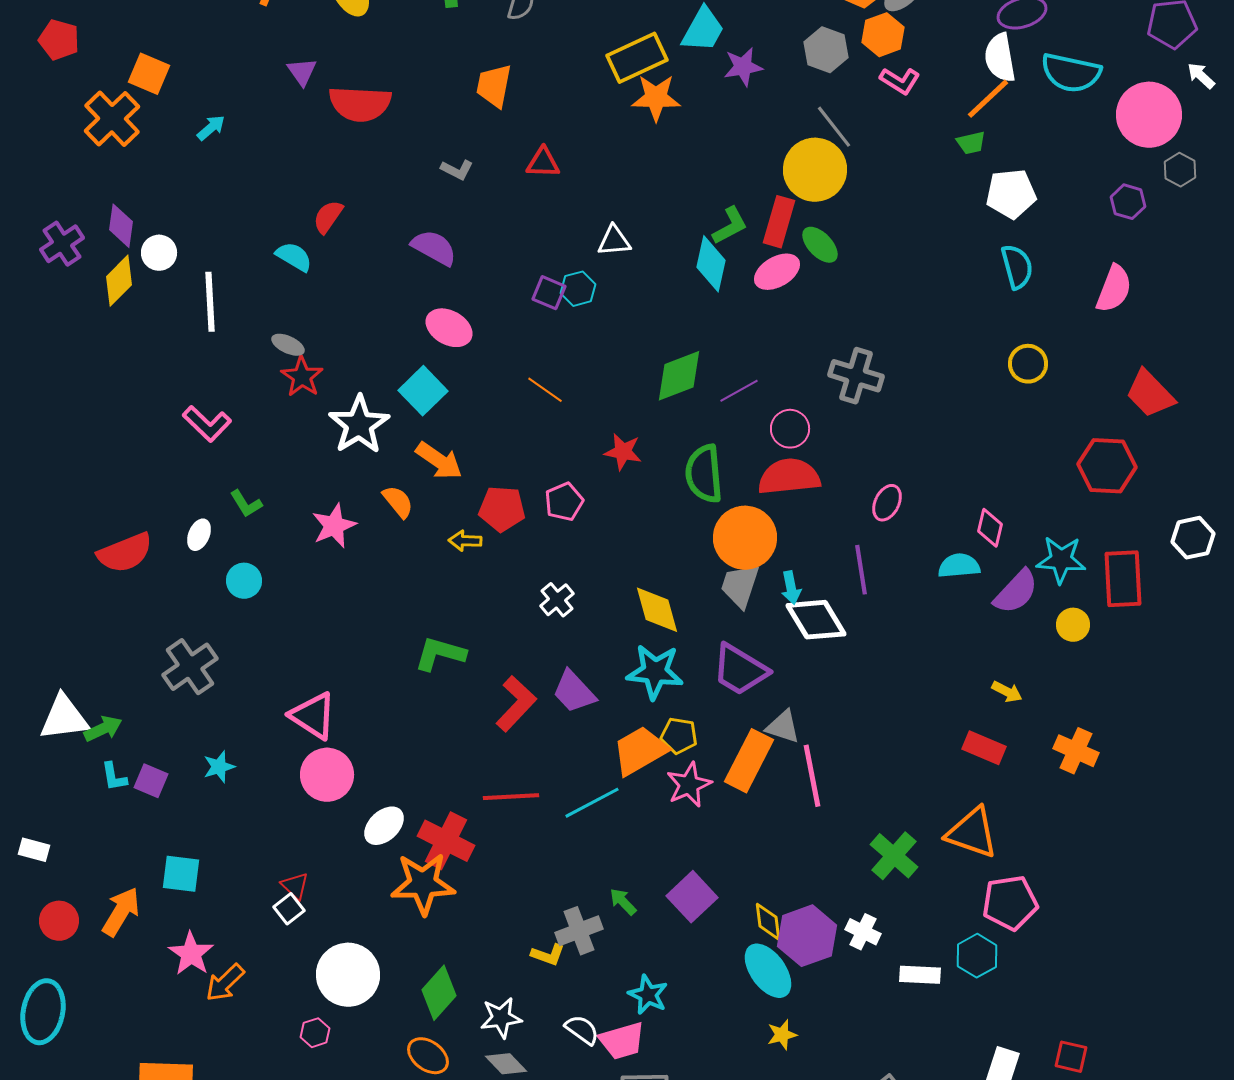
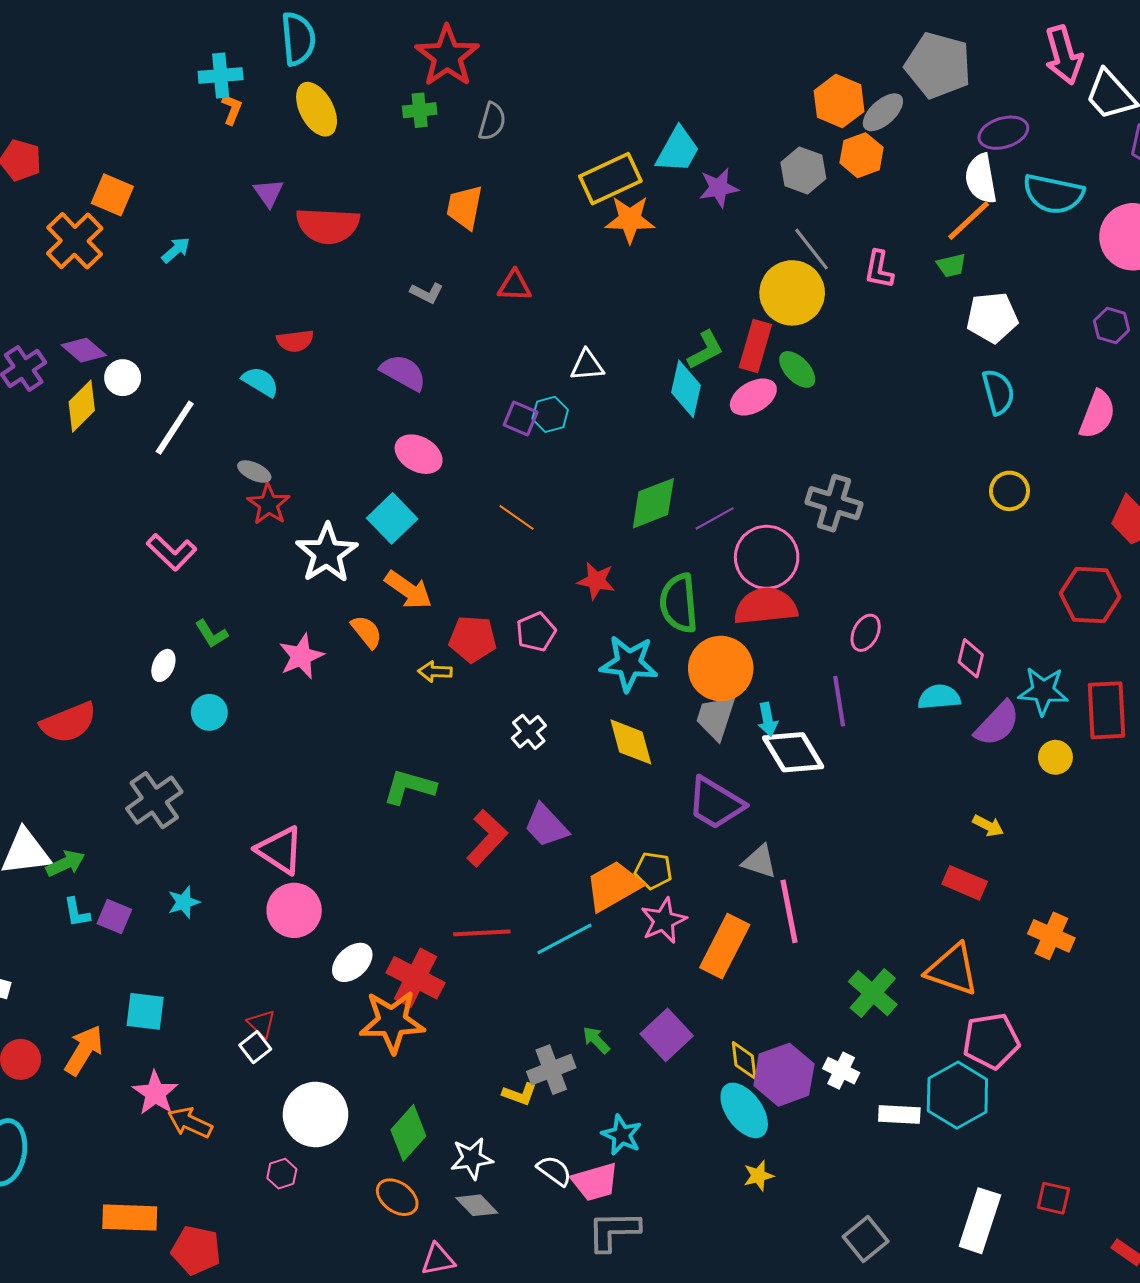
pink L-shape: (900, 81) -> (879, 269), moved, turned 69
red semicircle: (328, 217) -> (295, 341), turned -132
purple diamond: (121, 226) -> (84, 350), turned -57
white line: (210, 302) -> (175, 428), turned 36
pink circle: (790, 429) -> (767, 557), size x1.6
red semicircle: (125, 553) -> (69, 723), moved
cyan star: (655, 672) -> (629, 663), moved
orange cross: (1076, 751) -> (1051, 936), moved
orange rectangle: (749, 761) -> (725, 946), moved
cyan hexagon: (977, 956) -> (957, 1095), size x1.5
orange arrow: (225, 983) -> (190, 1123), turned 69

